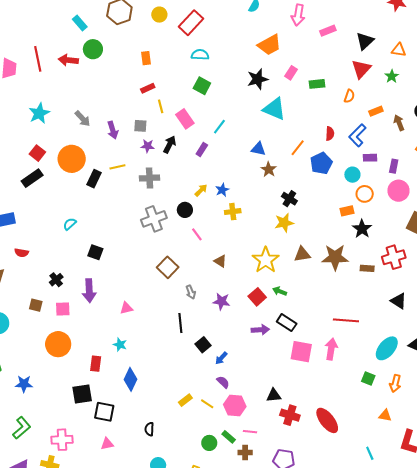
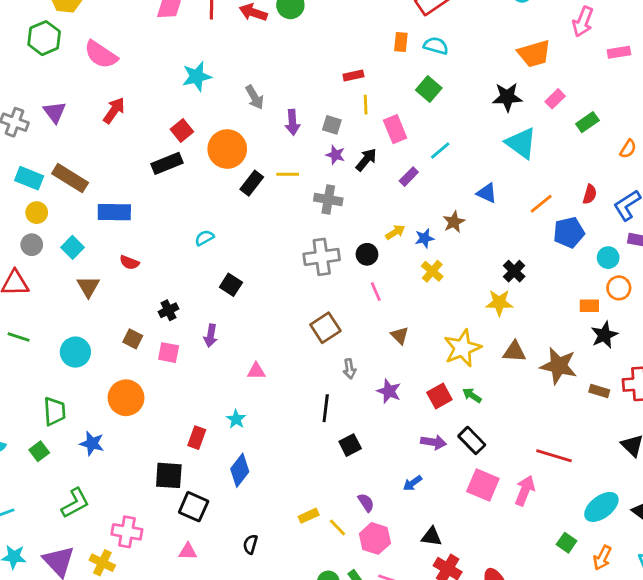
orange rectangle: (146, 58) -> (401, 42), moved
green rectangle: (317, 84) -> (587, 122), turned -42
brown star: (269, 169) -> (454, 222), moved
yellow cross: (233, 212) -> (432, 271), turned 35
purple arrow: (89, 291) -> (211, 336), size x0.7
orange circle: (58, 344) -> (126, 398), moved
blue arrow: (221, 358) -> (412, 483), moved

